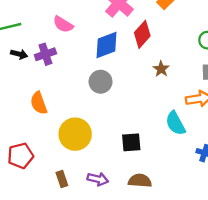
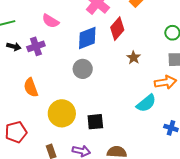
cyan semicircle: (175, 123) -> (146, 103), turned -100
black square: (131, 142) -> (95, 122), moved

